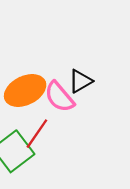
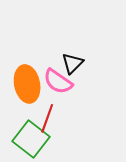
orange ellipse: (25, 90) -> (27, 84), turned -60

